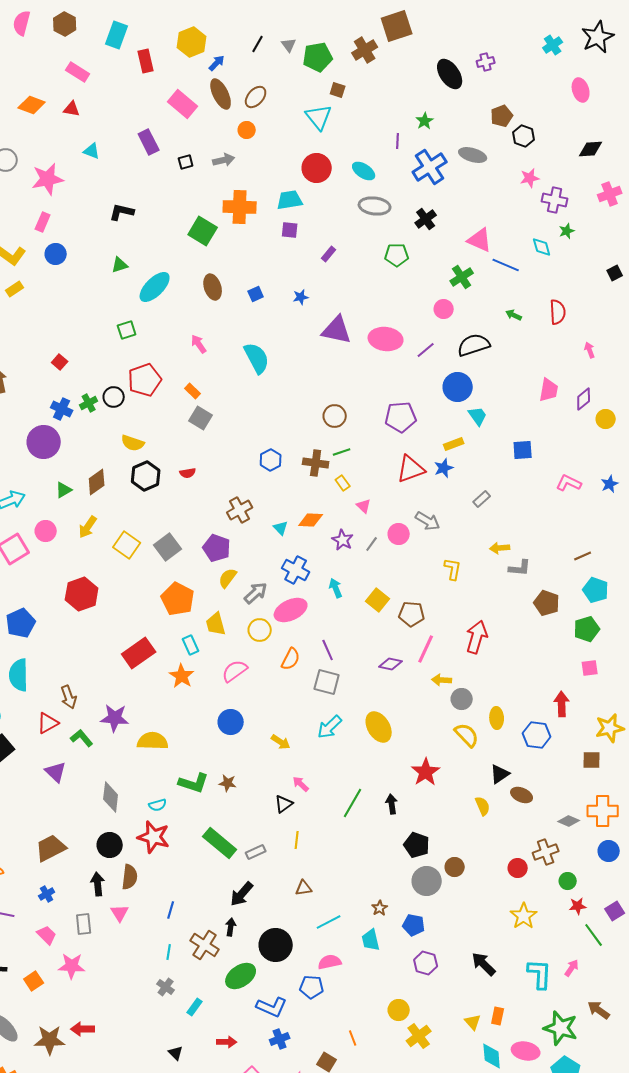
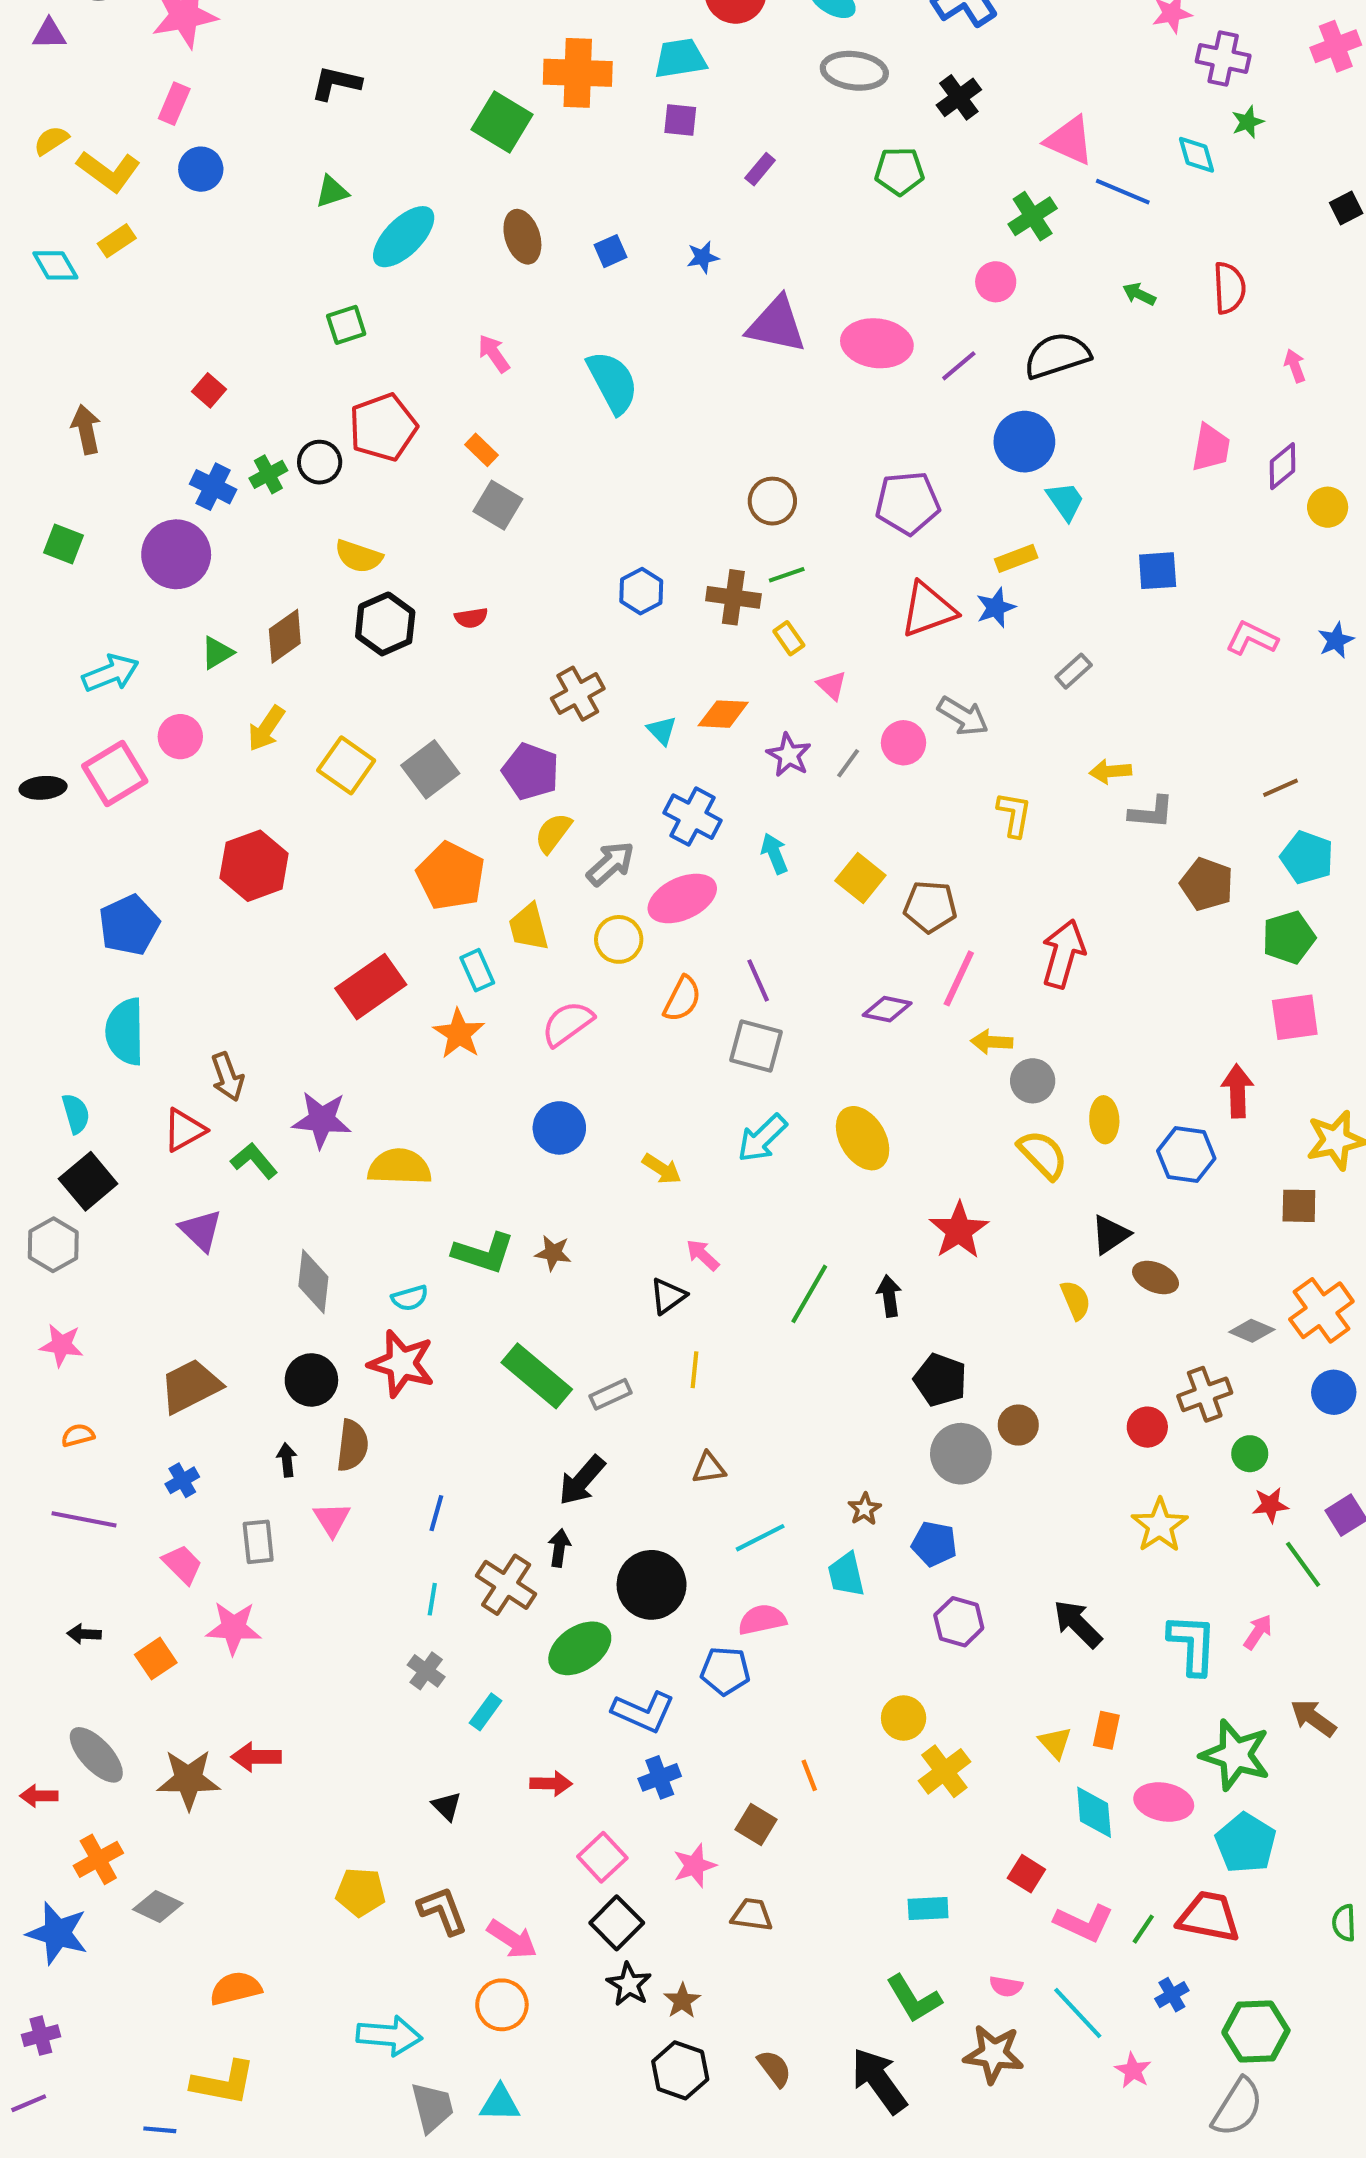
pink square: (590, 668) -> (1295, 1017), size x1.4
orange cross: (603, 811) -> (1321, 1310), turned -36
black arrow: (98, 884) -> (287, 1460), size x0.7

